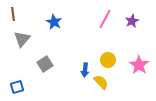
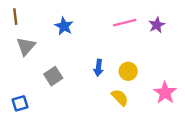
pink line: (105, 19) -> (125, 23), turned 48
pink star: (139, 65) -> (165, 93), moved
blue arrow: (85, 70) -> (98, 68), moved

